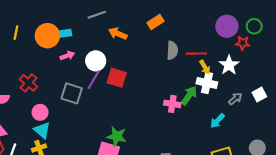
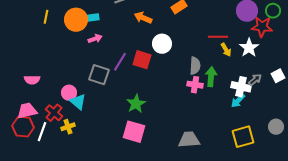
red star: (243, 43) -> (262, 27), size x1.5
gray semicircle: (172, 50) -> (195, 66), moved
white circle: (96, 61) -> (162, 44), moved
red cross: (29, 83) -> (54, 113), moved
white cross: (207, 83) -> (241, 87), moved
green arrow: (189, 96) -> (211, 77), turned -30
cyan triangle: (42, 130) -> (78, 102), moved
green star: (117, 136) -> (136, 104), moved, turned 30

